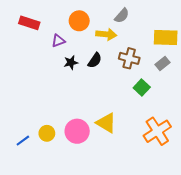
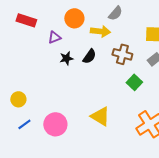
pink circle: (77, 131) -> (55, 124), moved
yellow circle: (47, 133) -> (18, 99), moved
blue line: (23, 141) -> (24, 124), moved

